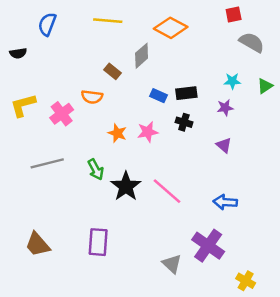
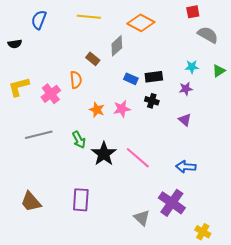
orange semicircle: (92, 97) -> (76, 80), turned -102

